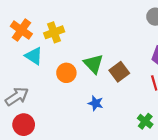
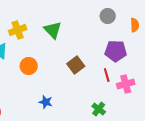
green triangle: (93, 64) -> (53, 30), moved
blue star: (96, 103) -> (46, 102), moved

